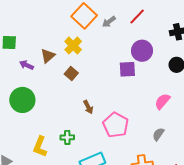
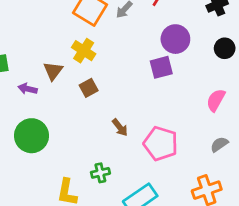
brown square: (71, 73) -> (89, 88), turned 32
gray semicircle: (158, 134) -> (219, 144), turned 32

